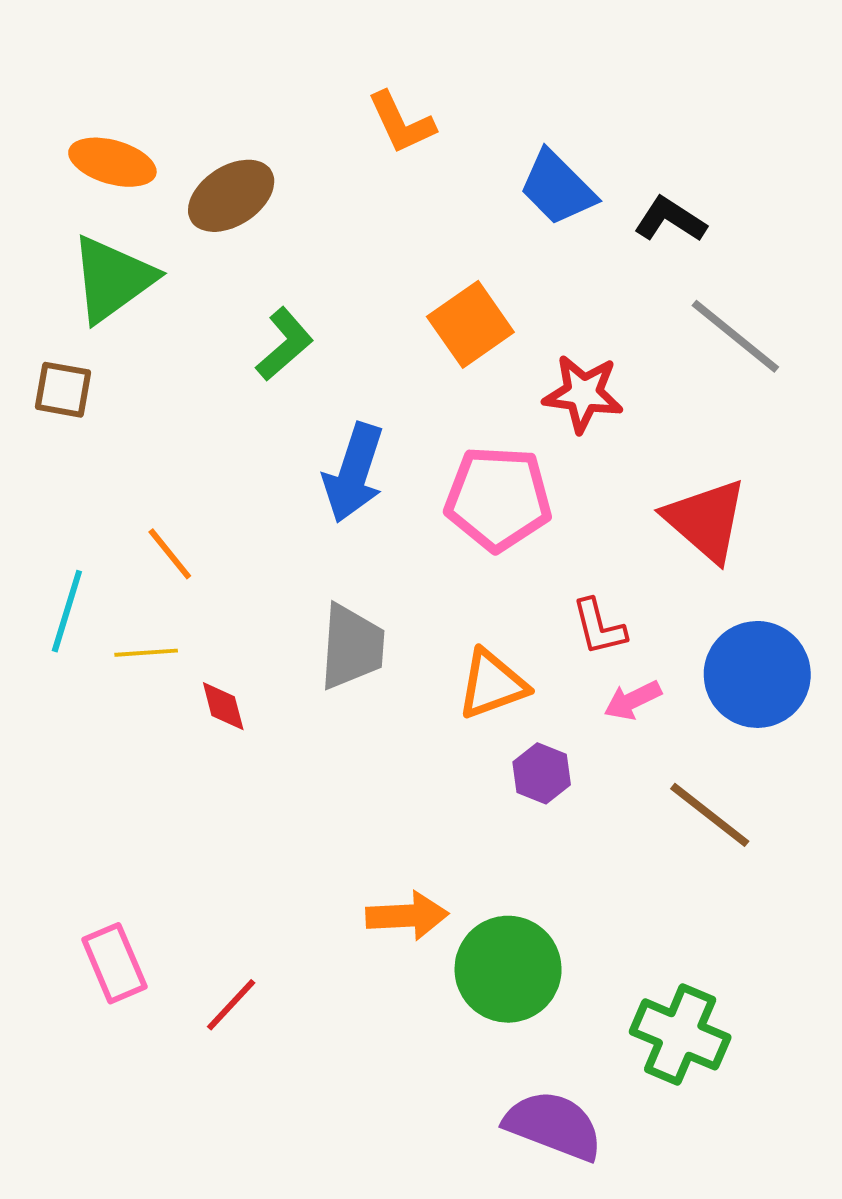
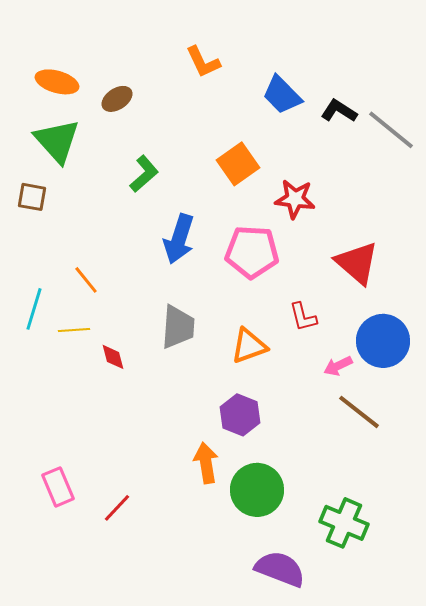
brown ellipse: (231, 196) -> (117, 99), size x0.7
green triangle: (112, 279) -> (57, 141), turned -36
gray line: (735, 336) -> (391, 130), moved
pink arrow: (633, 700) -> (338, 366), moved
purple hexagon: (542, 773) -> (240, 415), moved, size x1.4
orange arrow: (407, 916) -> (206, 463), turned -96

